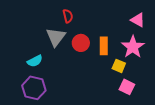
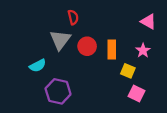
pink star: (133, 47) -> (143, 51), size x0.6
purple hexagon: (34, 88) -> (58, 91), moved

